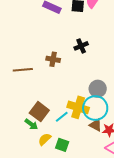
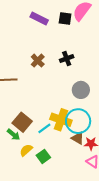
brown cross: (53, 59) -> (38, 61), moved, turned 32
gray circle: (98, 89) -> (81, 90), moved
green square: (62, 145) -> (43, 156), turned 32

